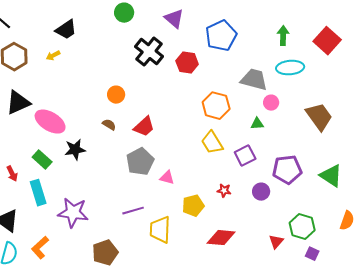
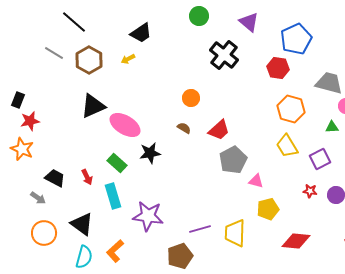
red hexagon: (187, 63) -> (278, 68), moved
gray pentagon: (140, 162) -> (233, 160), moved
pink triangle: (167, 178) -> (256, 181), moved
red star: (224, 191) -> (310, 191), moved
purple line: (133, 211) -> (200, 229), moved

